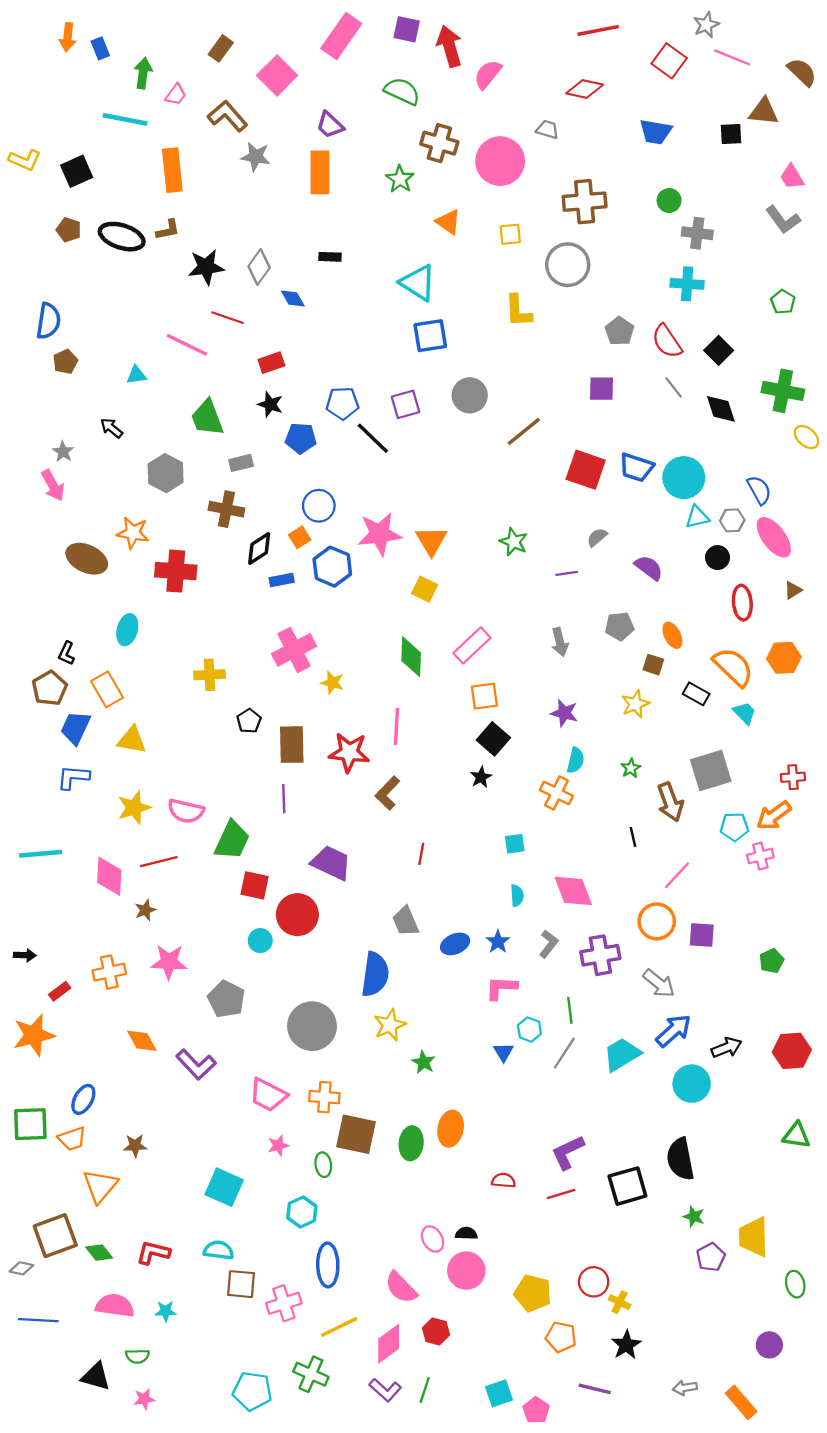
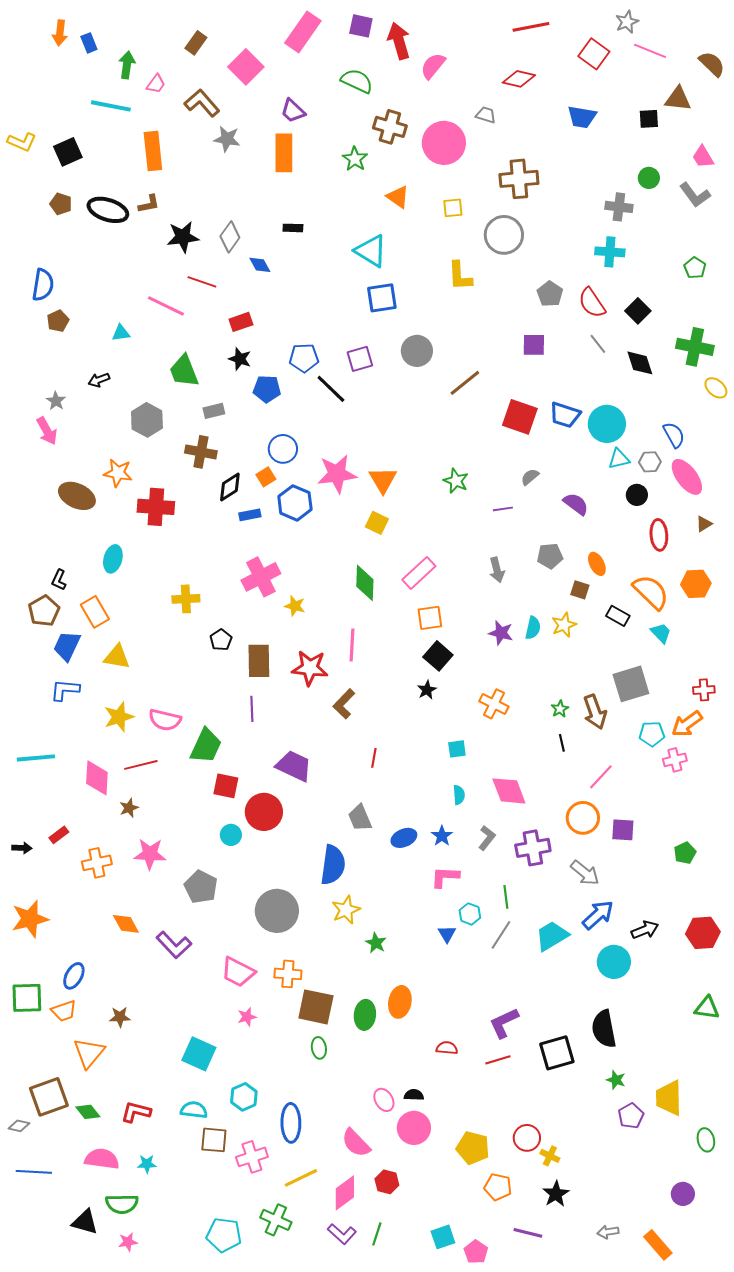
green circle: (669, 200) -> (649, 178), moved
black arrow: (112, 428) -> (99, 380), turned -60
cyan semicircle: (576, 760) -> (533, 628), moved
green star: (631, 768) -> (560, 709), moved
red rectangle: (60, 991) -> (59, 835), moved
green ellipse: (323, 1165) -> (319, 1048), moved
cyan hexagon: (302, 1212) -> (244, 1097), moved
green semicircle: (137, 1356) -> (122, 1204), size x1.5

